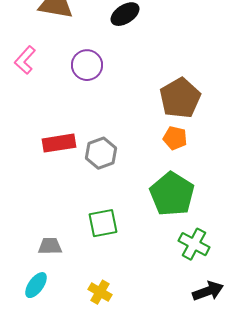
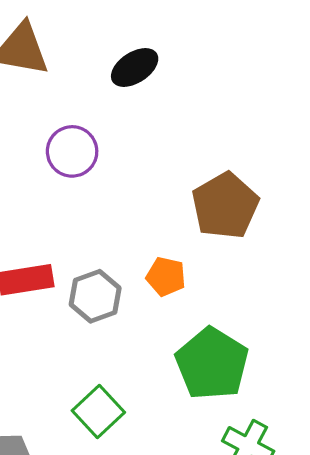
orange pentagon: (175, 138) -> (166, 276), moved
green square: (103, 223) -> (98, 411), turned -32

